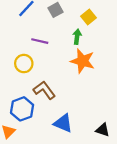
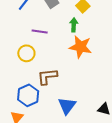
brown L-shape: (44, 90) -> (47, 77), turned -55
blue triangle: (63, 123) -> (67, 106), turned 48

